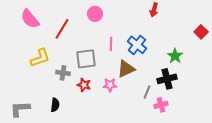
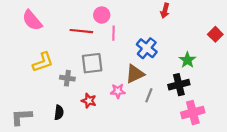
red line: (62, 29) -> (81, 31), moved, turned 65
pink line: (111, 44) -> (114, 33), moved
red star: (84, 85) -> (89, 101), moved
gray line: (147, 92) -> (149, 95), moved
pink cross: (161, 105) -> (193, 112), moved, size x1.5

